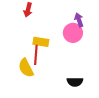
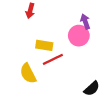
red line: (36, 55) -> (53, 59), moved, turned 60
black semicircle: (75, 82) -> (92, 88), moved, turned -42

